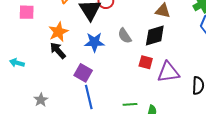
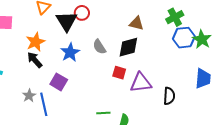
blue star: (94, 42) -> (70, 52), turned -30
blue line: (89, 97) -> (44, 104), moved
gray star: (41, 100) -> (29, 96), moved

